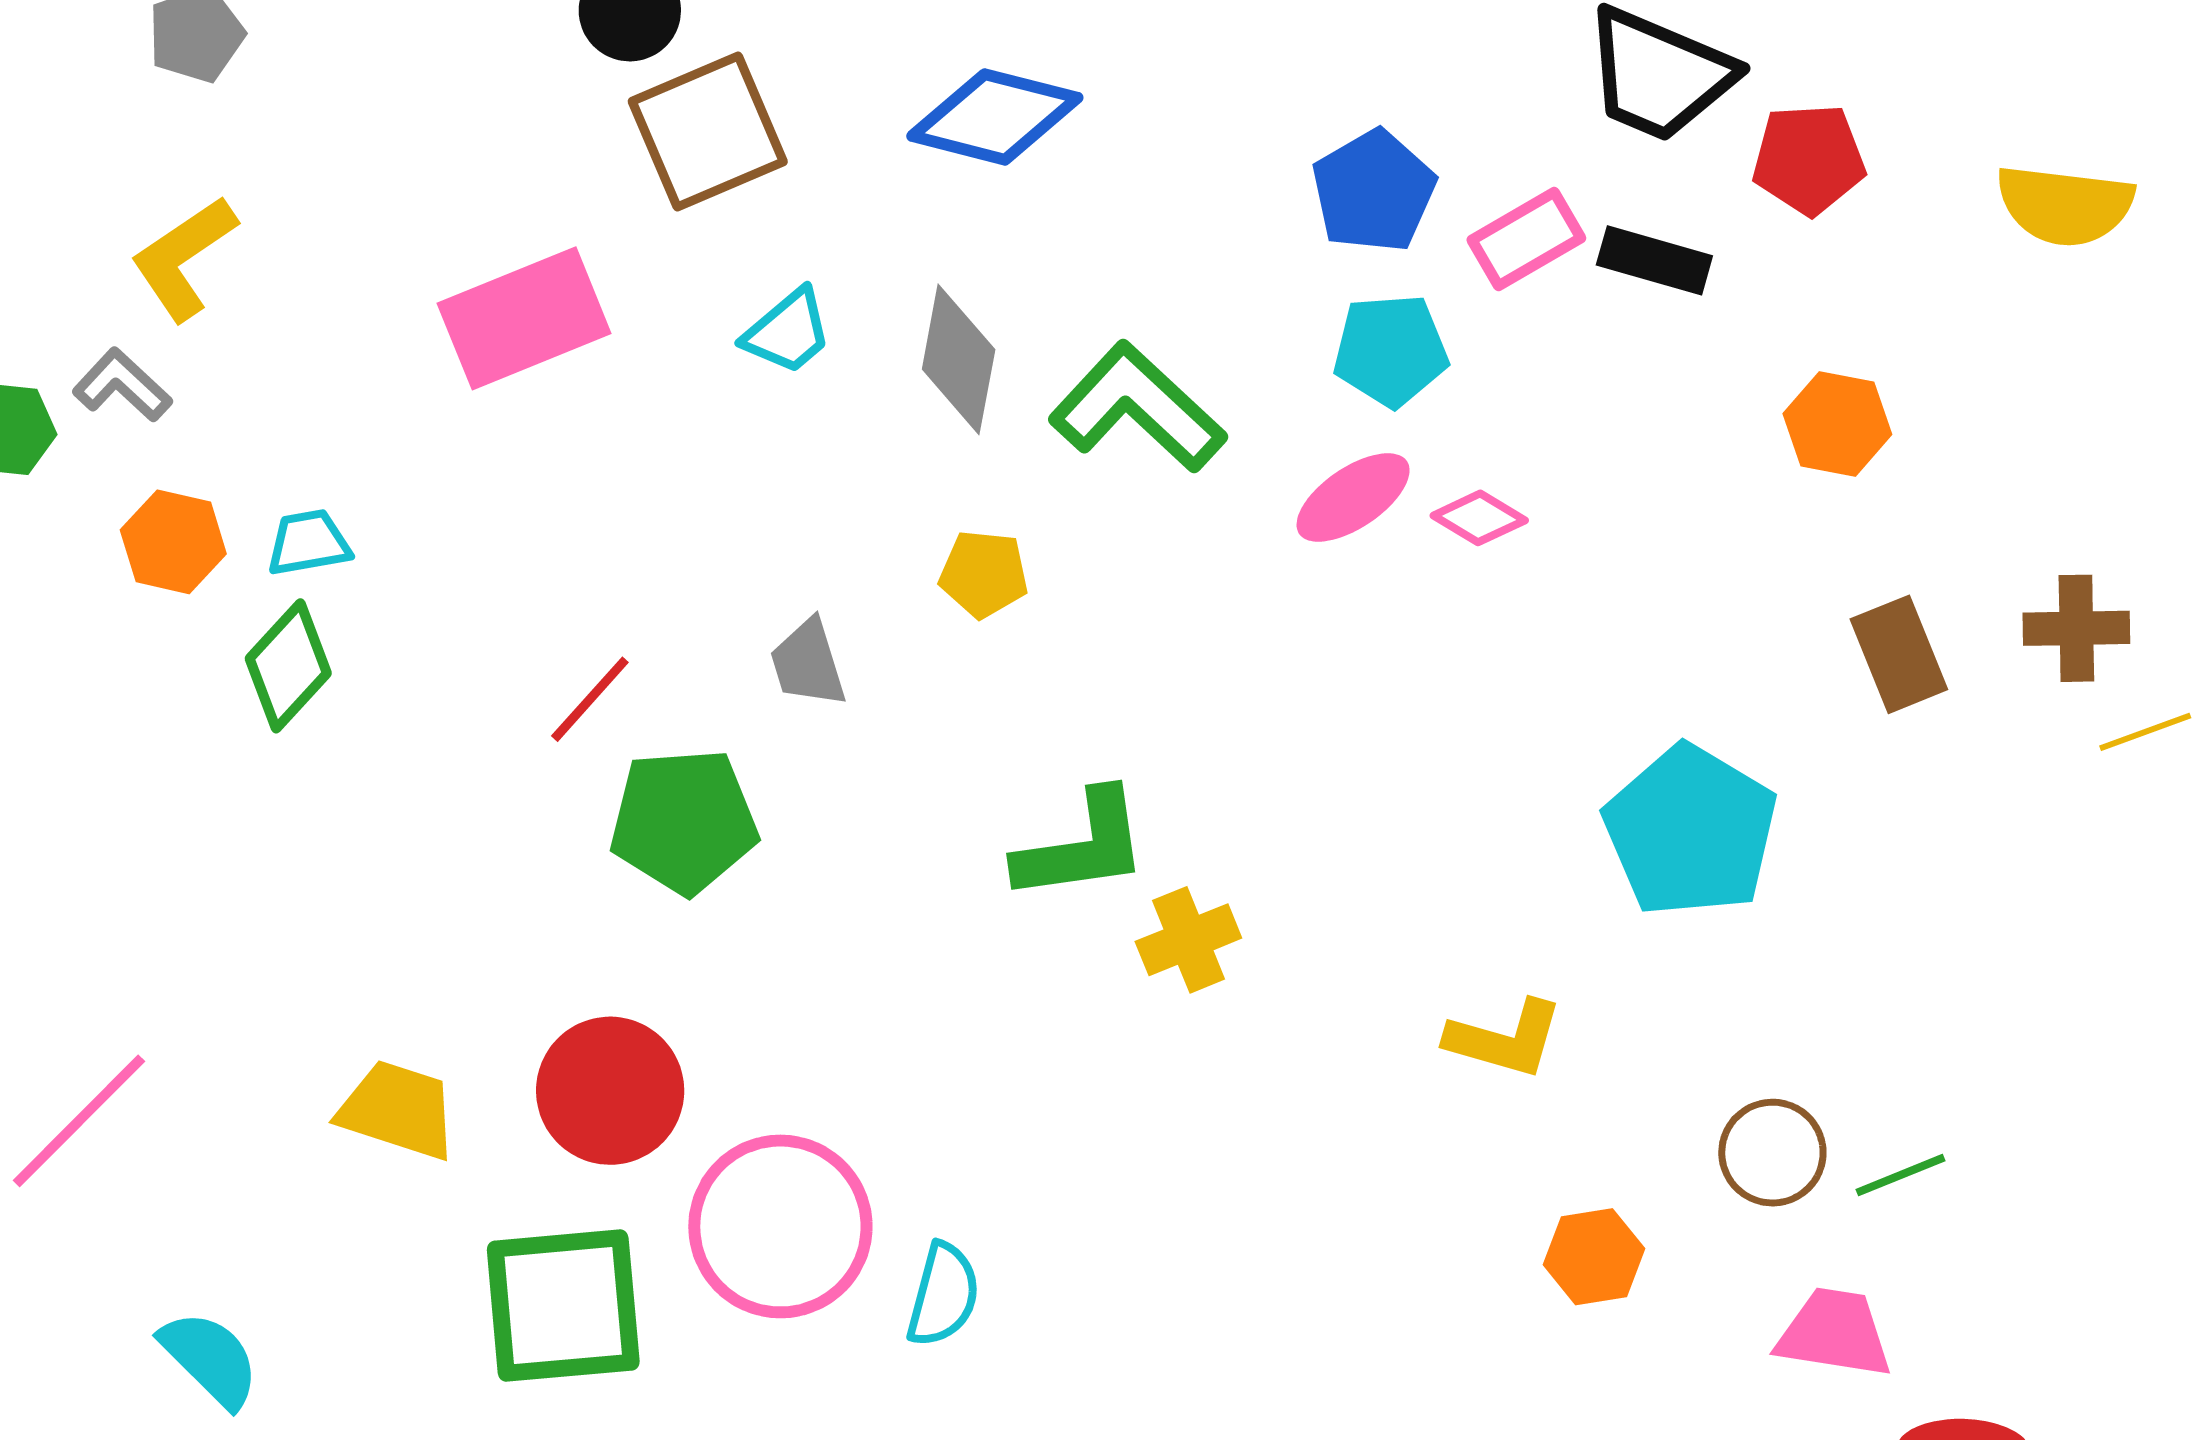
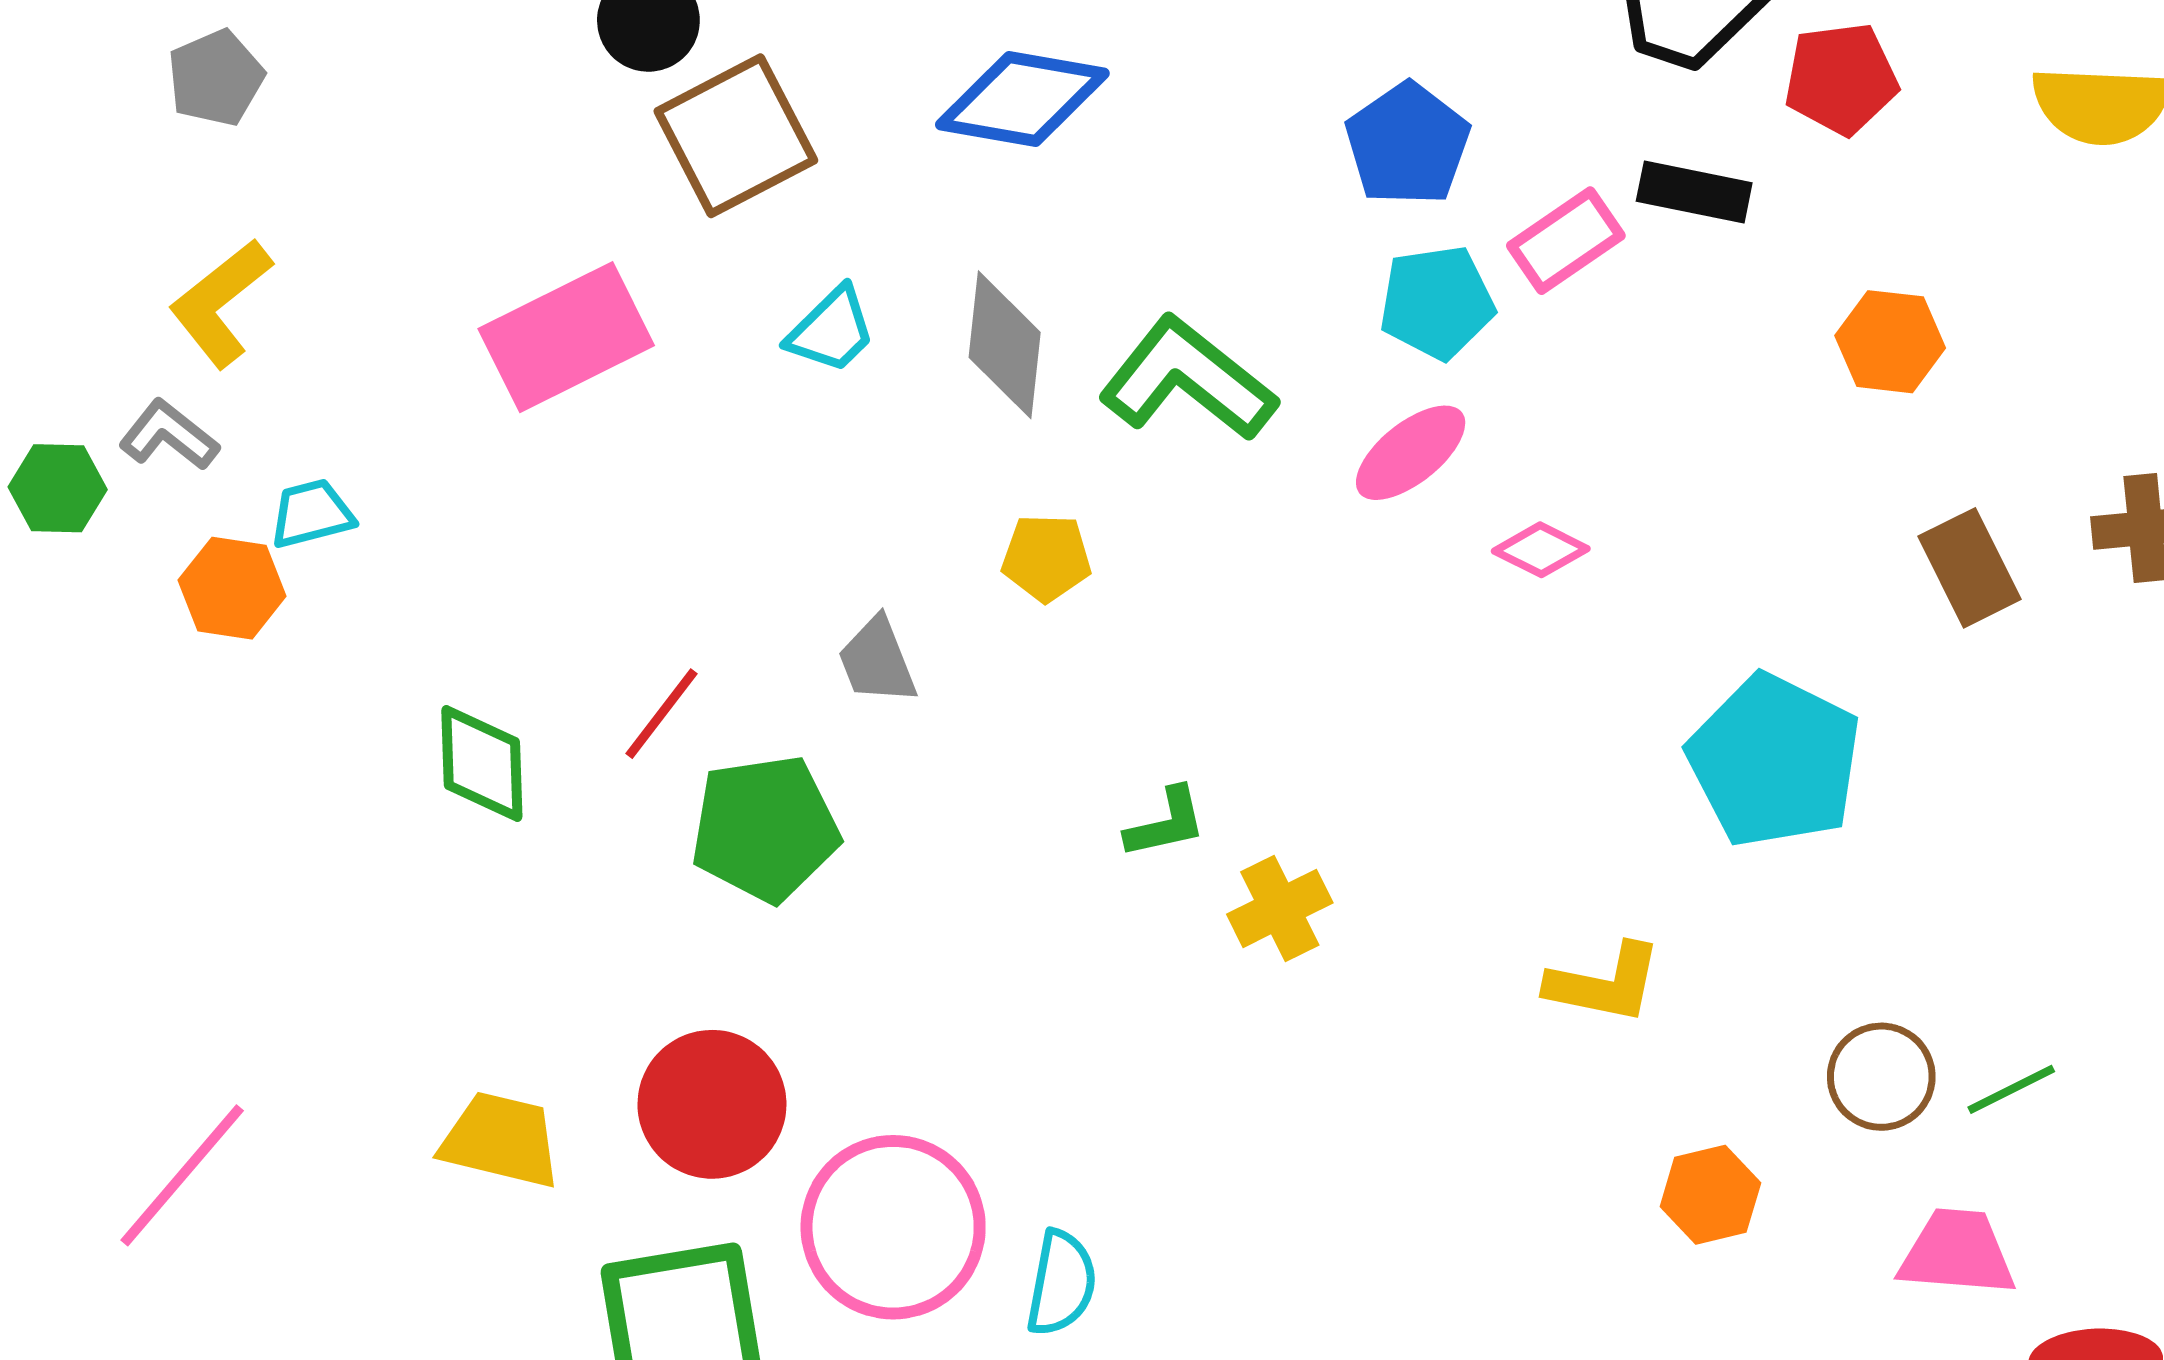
pink rectangle: (1526, 239) -> (1566, 241), moved
pink diamond: (1479, 518) -> (1541, 550), moved
cyan trapezoid: (308, 543) -> (312, 514), moved
green diamond: (288, 666) -> (482, 764), moved, turned -40
green L-shape: (1082, 846) -> (1166, 823), size x0.6

